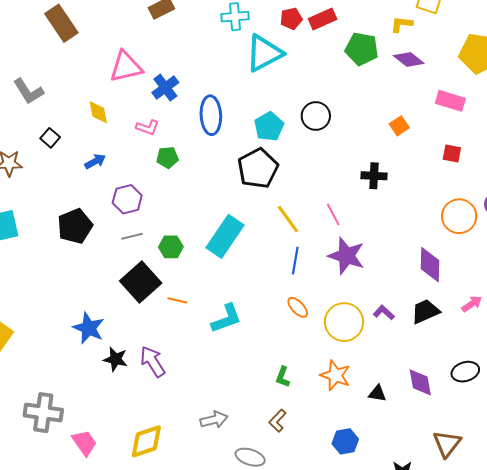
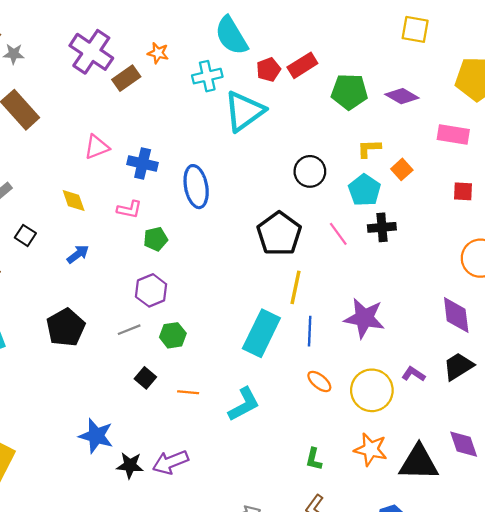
yellow L-shape: (402, 24) -> (369, 149), moved
pink triangle: (126, 67) -> (97, 147), size x0.7
blue cross: (165, 88) -> (143, 163), turned -32
cyan pentagon: (269, 126) -> (365, 190), moved
black pentagon: (258, 168) -> (279, 234), moved
purple hexagon: (127, 199) -> (151, 290), moved
pink line: (333, 214) -> (338, 234), moved
yellow line: (288, 219) -> (295, 287), turned 56
cyan rectangle: (225, 236) -> (261, 333), moved
black square: (141, 282) -> (145, 378), size x0.5
purple arrow: (153, 361) -> (170, 462), turned -72
black triangle: (377, 393) -> (419, 463), size x2.0

